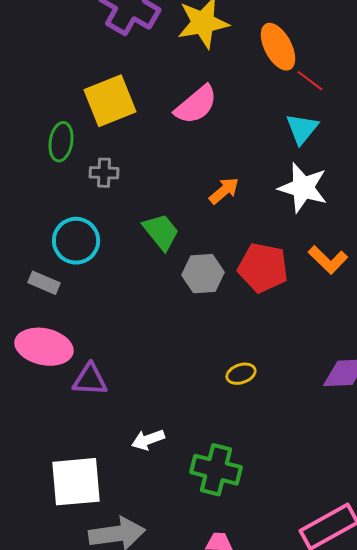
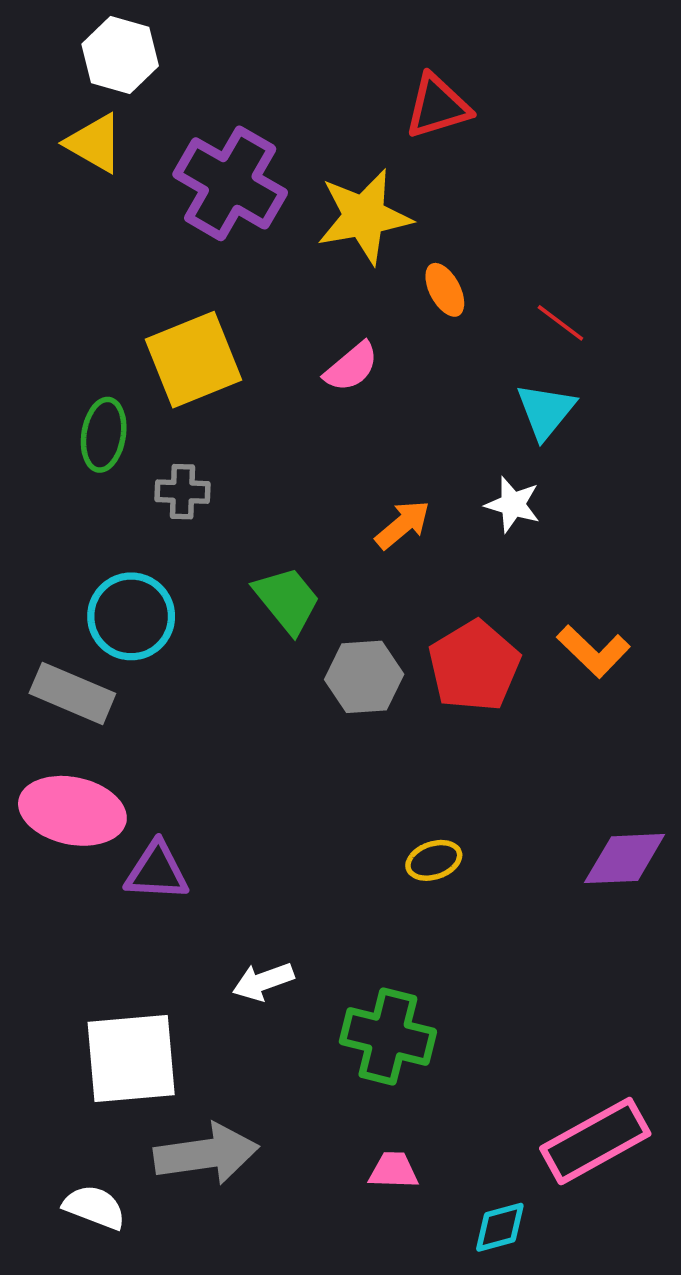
orange ellipse: (278, 47) -> (445, 290), moved, size x0.6
pink semicircle: (196, 105) -> (351, 367), size x0.7
white star: (303, 188) -> (513, 504), moved, size x0.6
red pentagon: (263, 268) -> (474, 666), turned 30
gray rectangle: (44, 283) -> (72, 693), size x1.4

